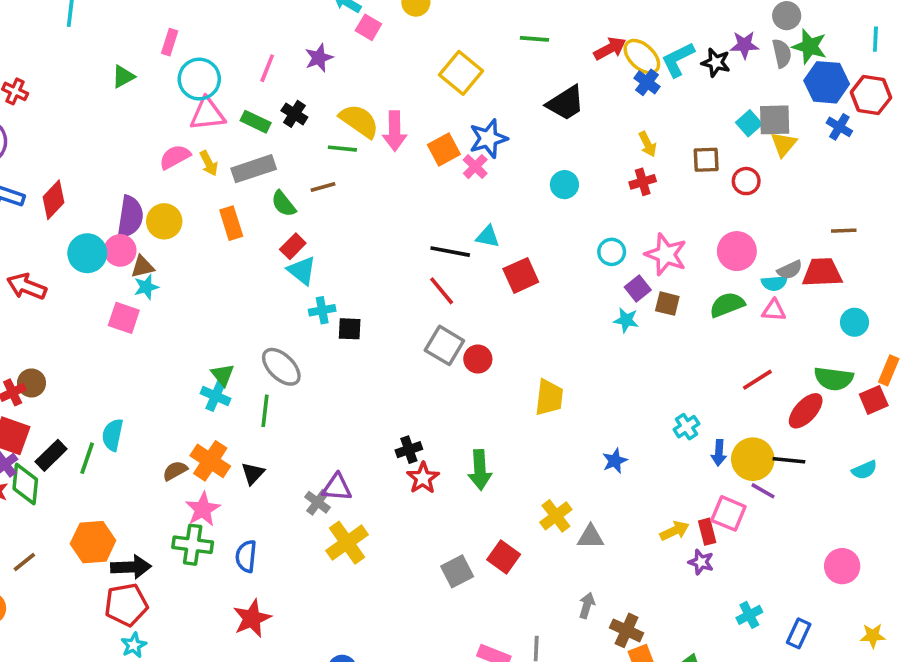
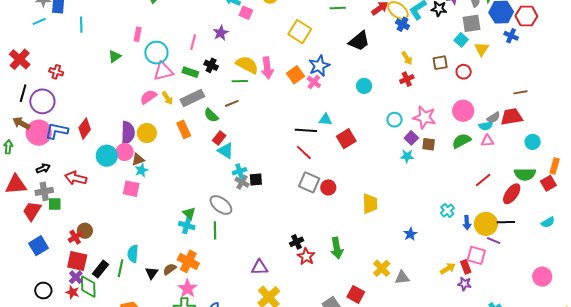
gray square: (775, 120) -> (472, 23), moved
black triangle: (253, 473) -> (152, 273), moved
gray cross: (318, 502) -> (242, 182), moved

